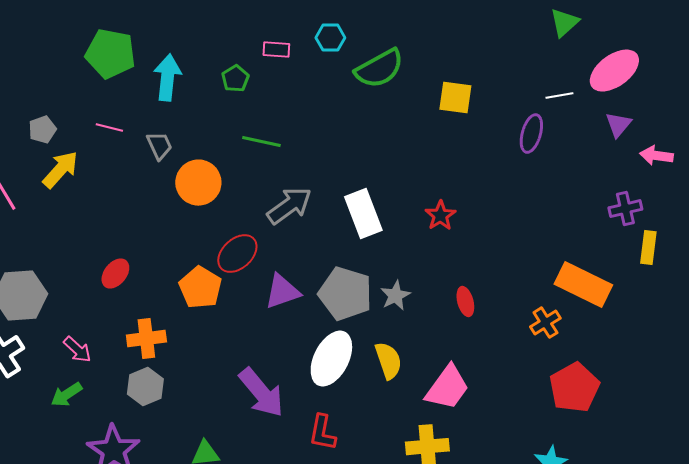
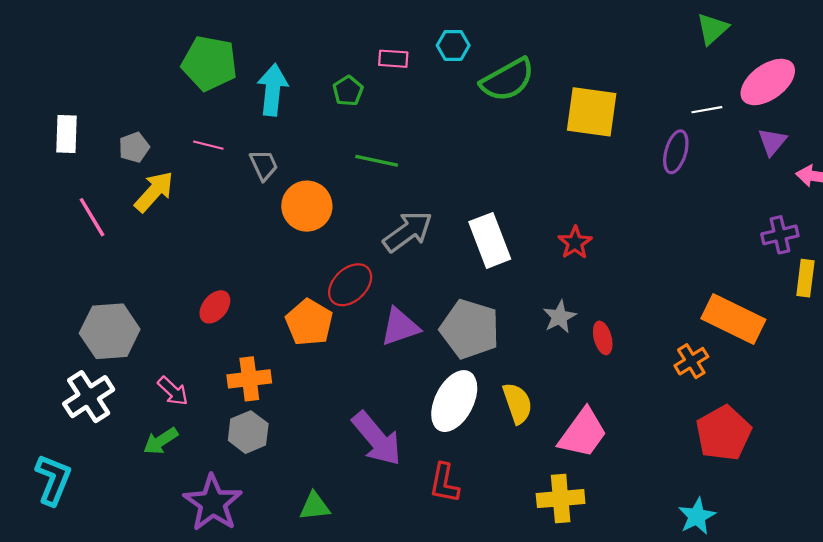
yellow square: (455, 98) -> (592, 112), size x1.4
gray star: (395, 296) -> (559, 317), moved

